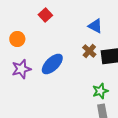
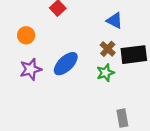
green star: (100, 91) -> (105, 73), moved

